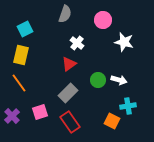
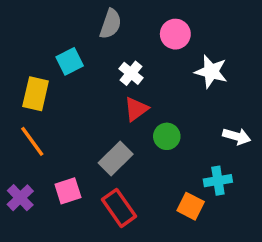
cyan square: (25, 29) -> (70, 61), moved
red triangle: (69, 64) -> (136, 109), moved
white arrow: (119, 80) -> (237, 136), moved

